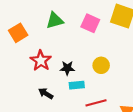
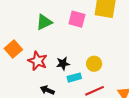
orange square: (18, 33) -> (13, 49), moved
yellow circle: (101, 65) -> (94, 64), moved

